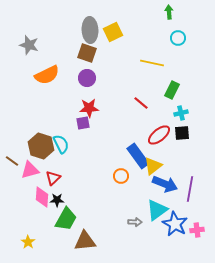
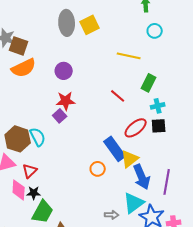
brown square: (87, 53) -> (19, 46), moved
purple square: (83, 123) -> (60, 116), turned -32
blue arrow: (165, 184) -> (142, 177), turned 45

